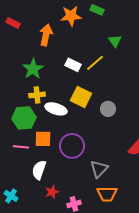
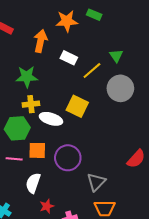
green triangle: (115, 41) -> (116, 56), moved
white rectangle: (73, 65) -> (69, 58), moved
green star: (33, 69) -> (27, 77), turned 30
gray circle: (108, 109) -> (120, 88), moved, size x1.6

